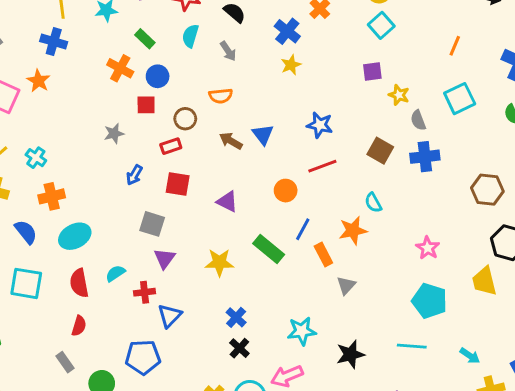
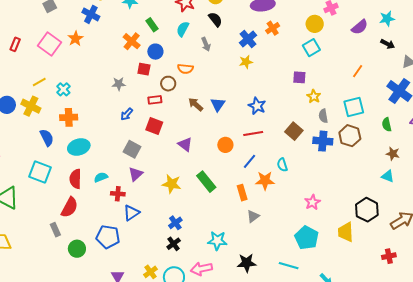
orange semicircle: (221, 96) -> (185, 69), moved
brown hexagon: (487, 190) -> (350, 136), moved
blue line: (303, 229) -> (249, 161), moved
red semicircle: (79, 326) -> (70, 207), size x1.5

